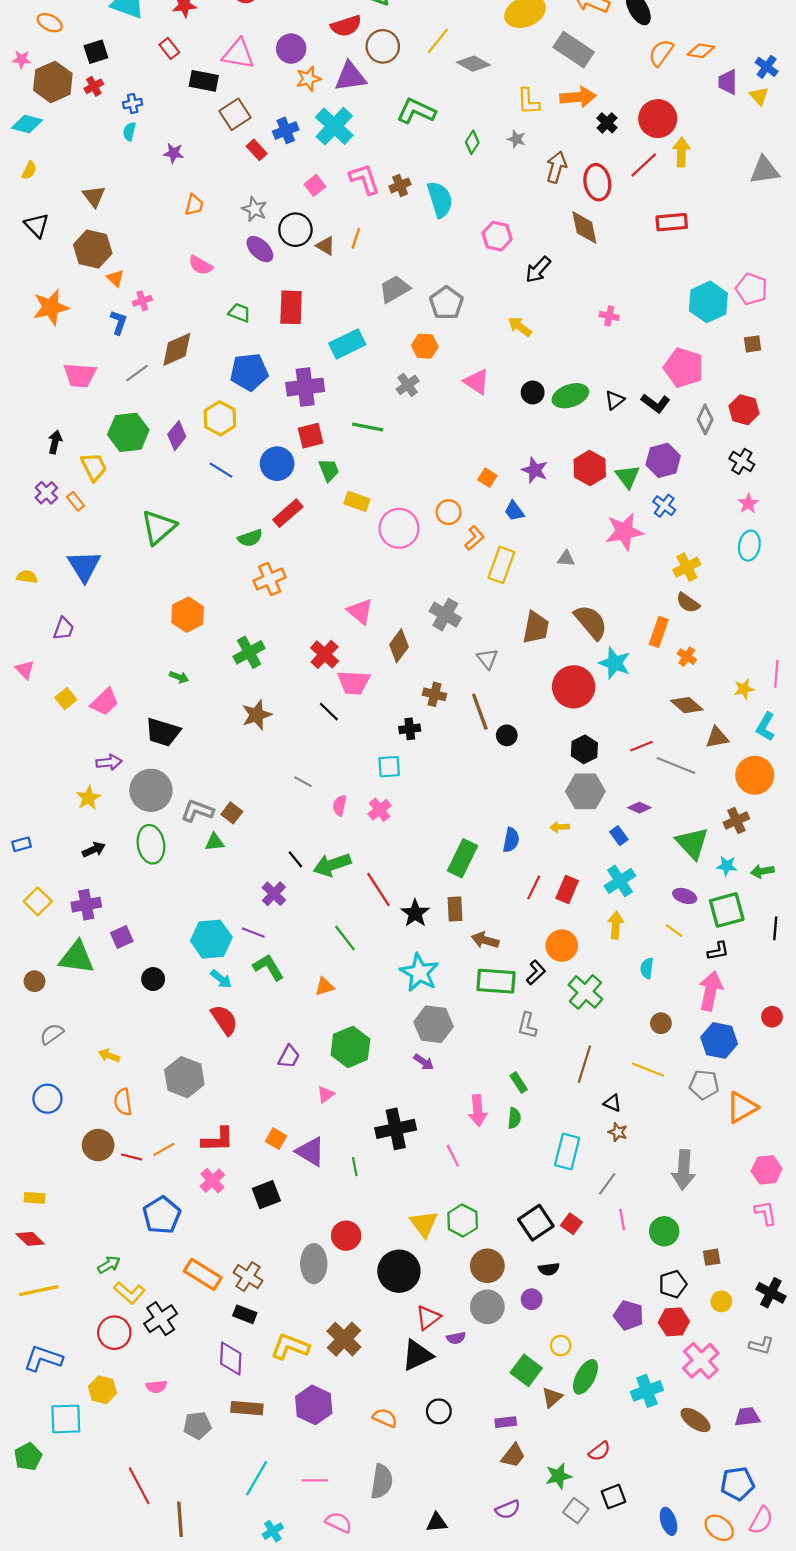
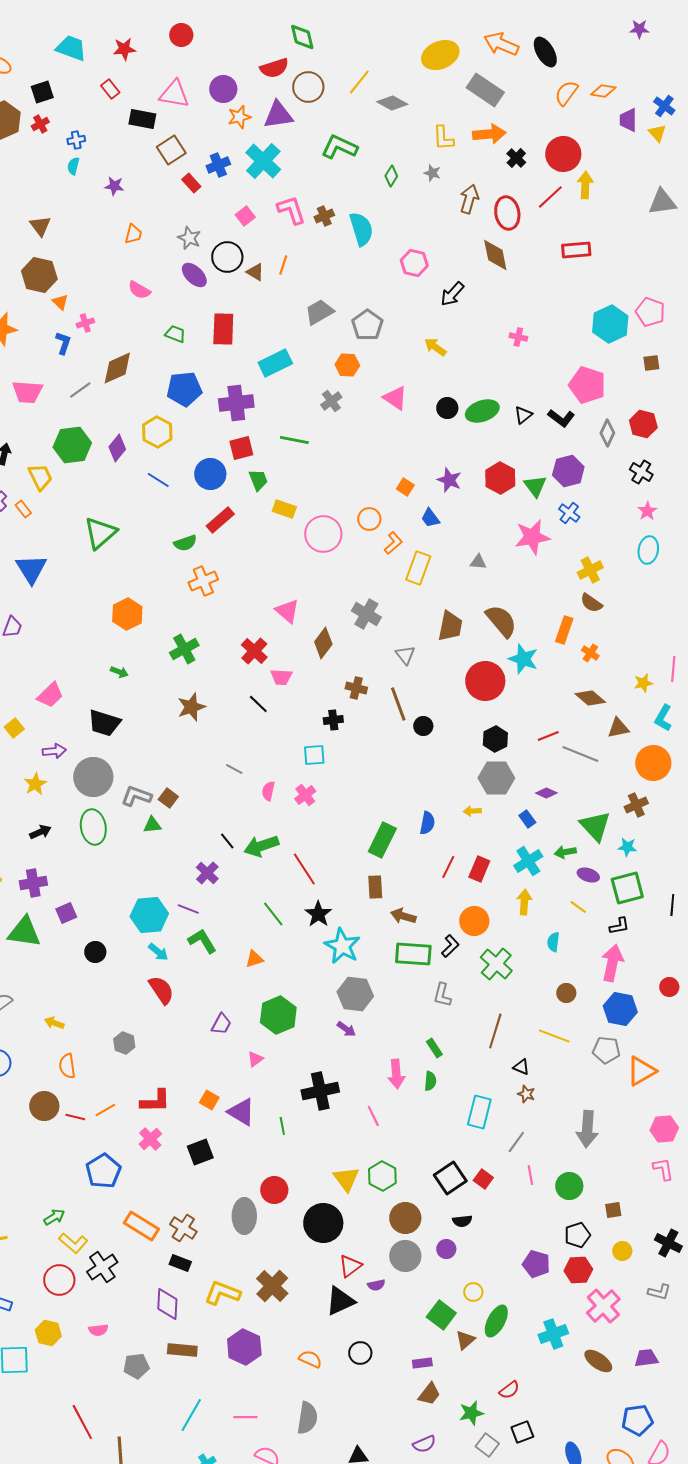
pink trapezoid: (354, 683) -> (281, 677), size x0.7
yellow square: (66, 699) -> (14, 728), moved
green arrow: (762, 871) -> (565, 852), moved
black star: (415, 913) -> (318, 914), moved
gray hexagon: (184, 1077) -> (124, 1043), size x0.6

